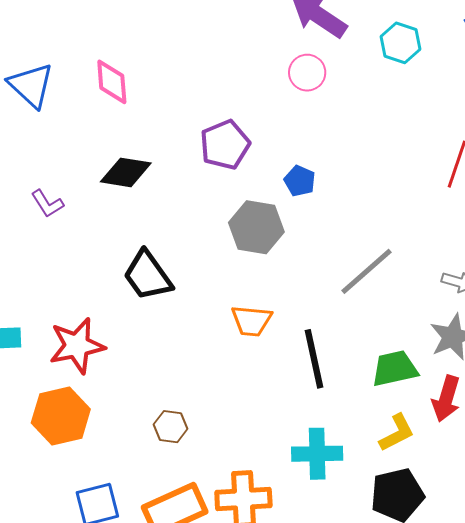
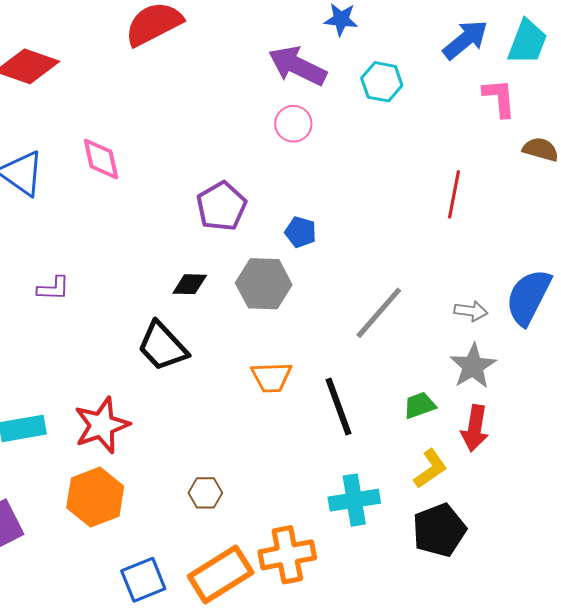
black diamond: (126, 172) -> (190, 284), moved, size x0.7
purple L-shape: (47, 204) -> (53, 288), turned -48
green trapezoid: (395, 369) -> (420, 405), size x0.7

